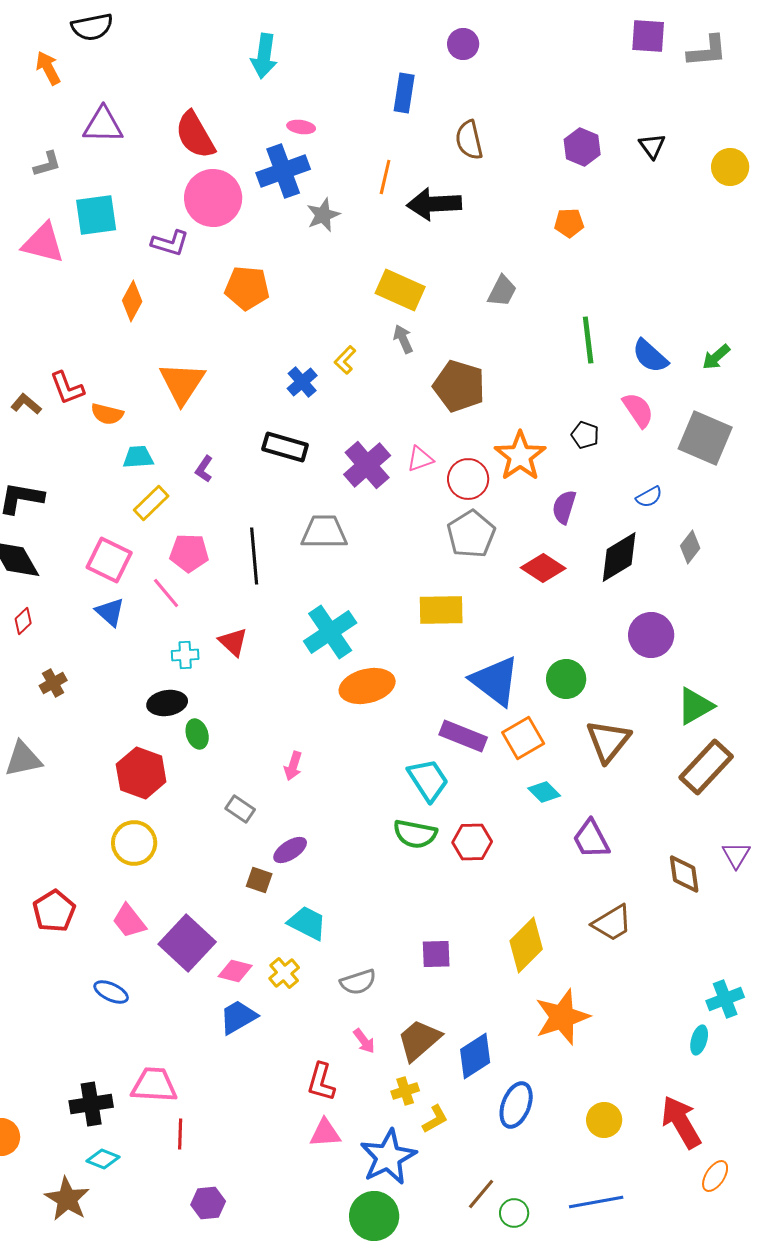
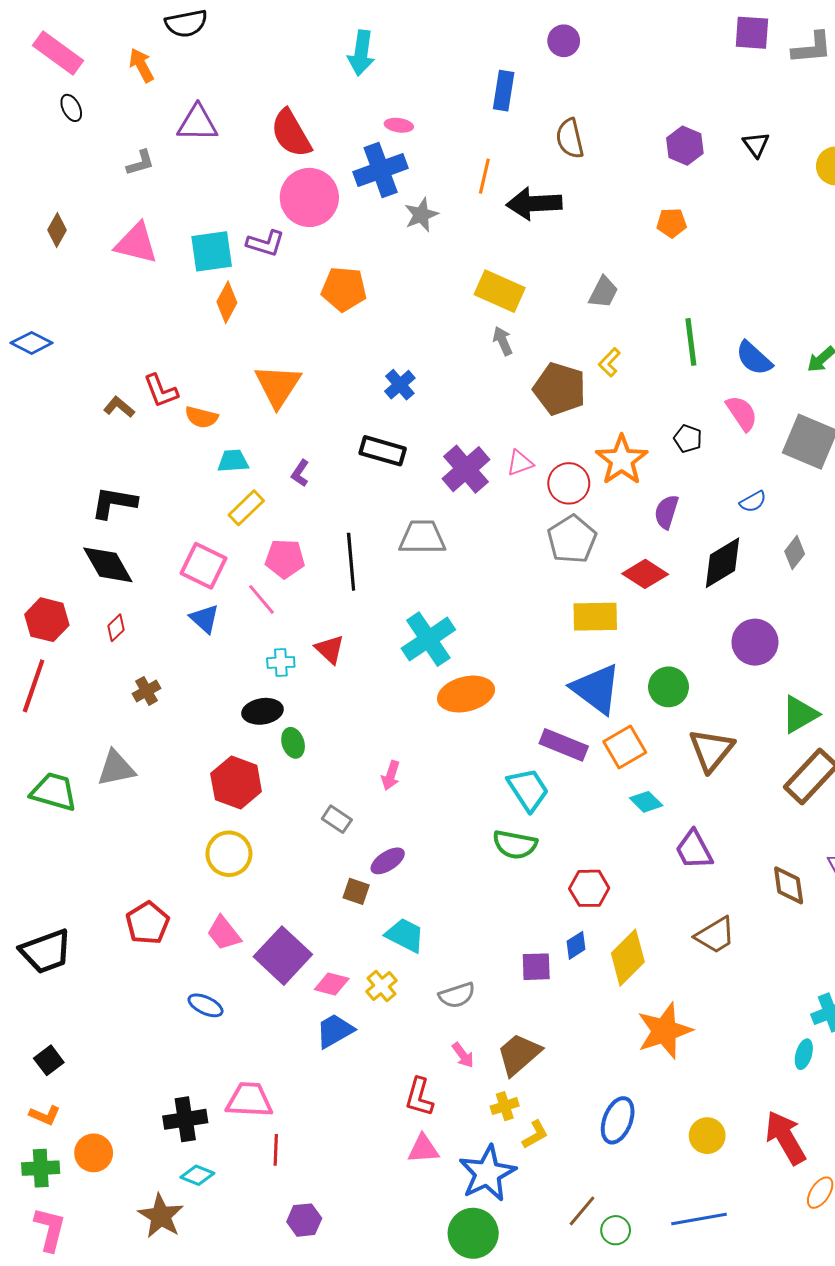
cyan square: (96, 215) -> (212, 251), moved
yellow L-shape: (345, 360) -> (609, 362), moved
yellow rectangle: (441, 610) -> (595, 617), moved
red hexagon: (472, 842) -> (589, 888), moved
blue diamond: (475, 1056) -> (576, 945), moved, size x0.6

